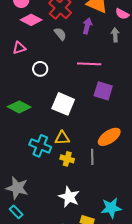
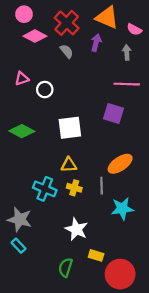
pink triangle: (19, 48) -> (22, 79), moved
pink line: (89, 64) -> (127, 84), moved
white square: (63, 104) -> (70, 128), turned -30
cyan cross: (40, 146) -> (45, 189), moved
cyan star: (111, 208) -> (122, 209), moved

